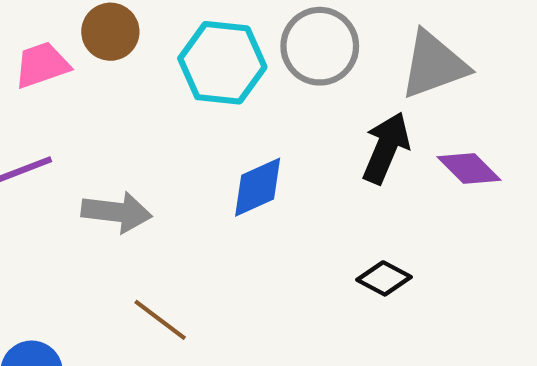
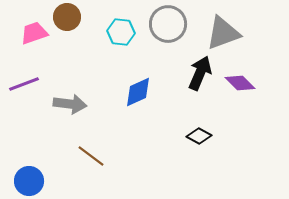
cyan hexagon: (222, 63) -> (121, 32), size x0.7

